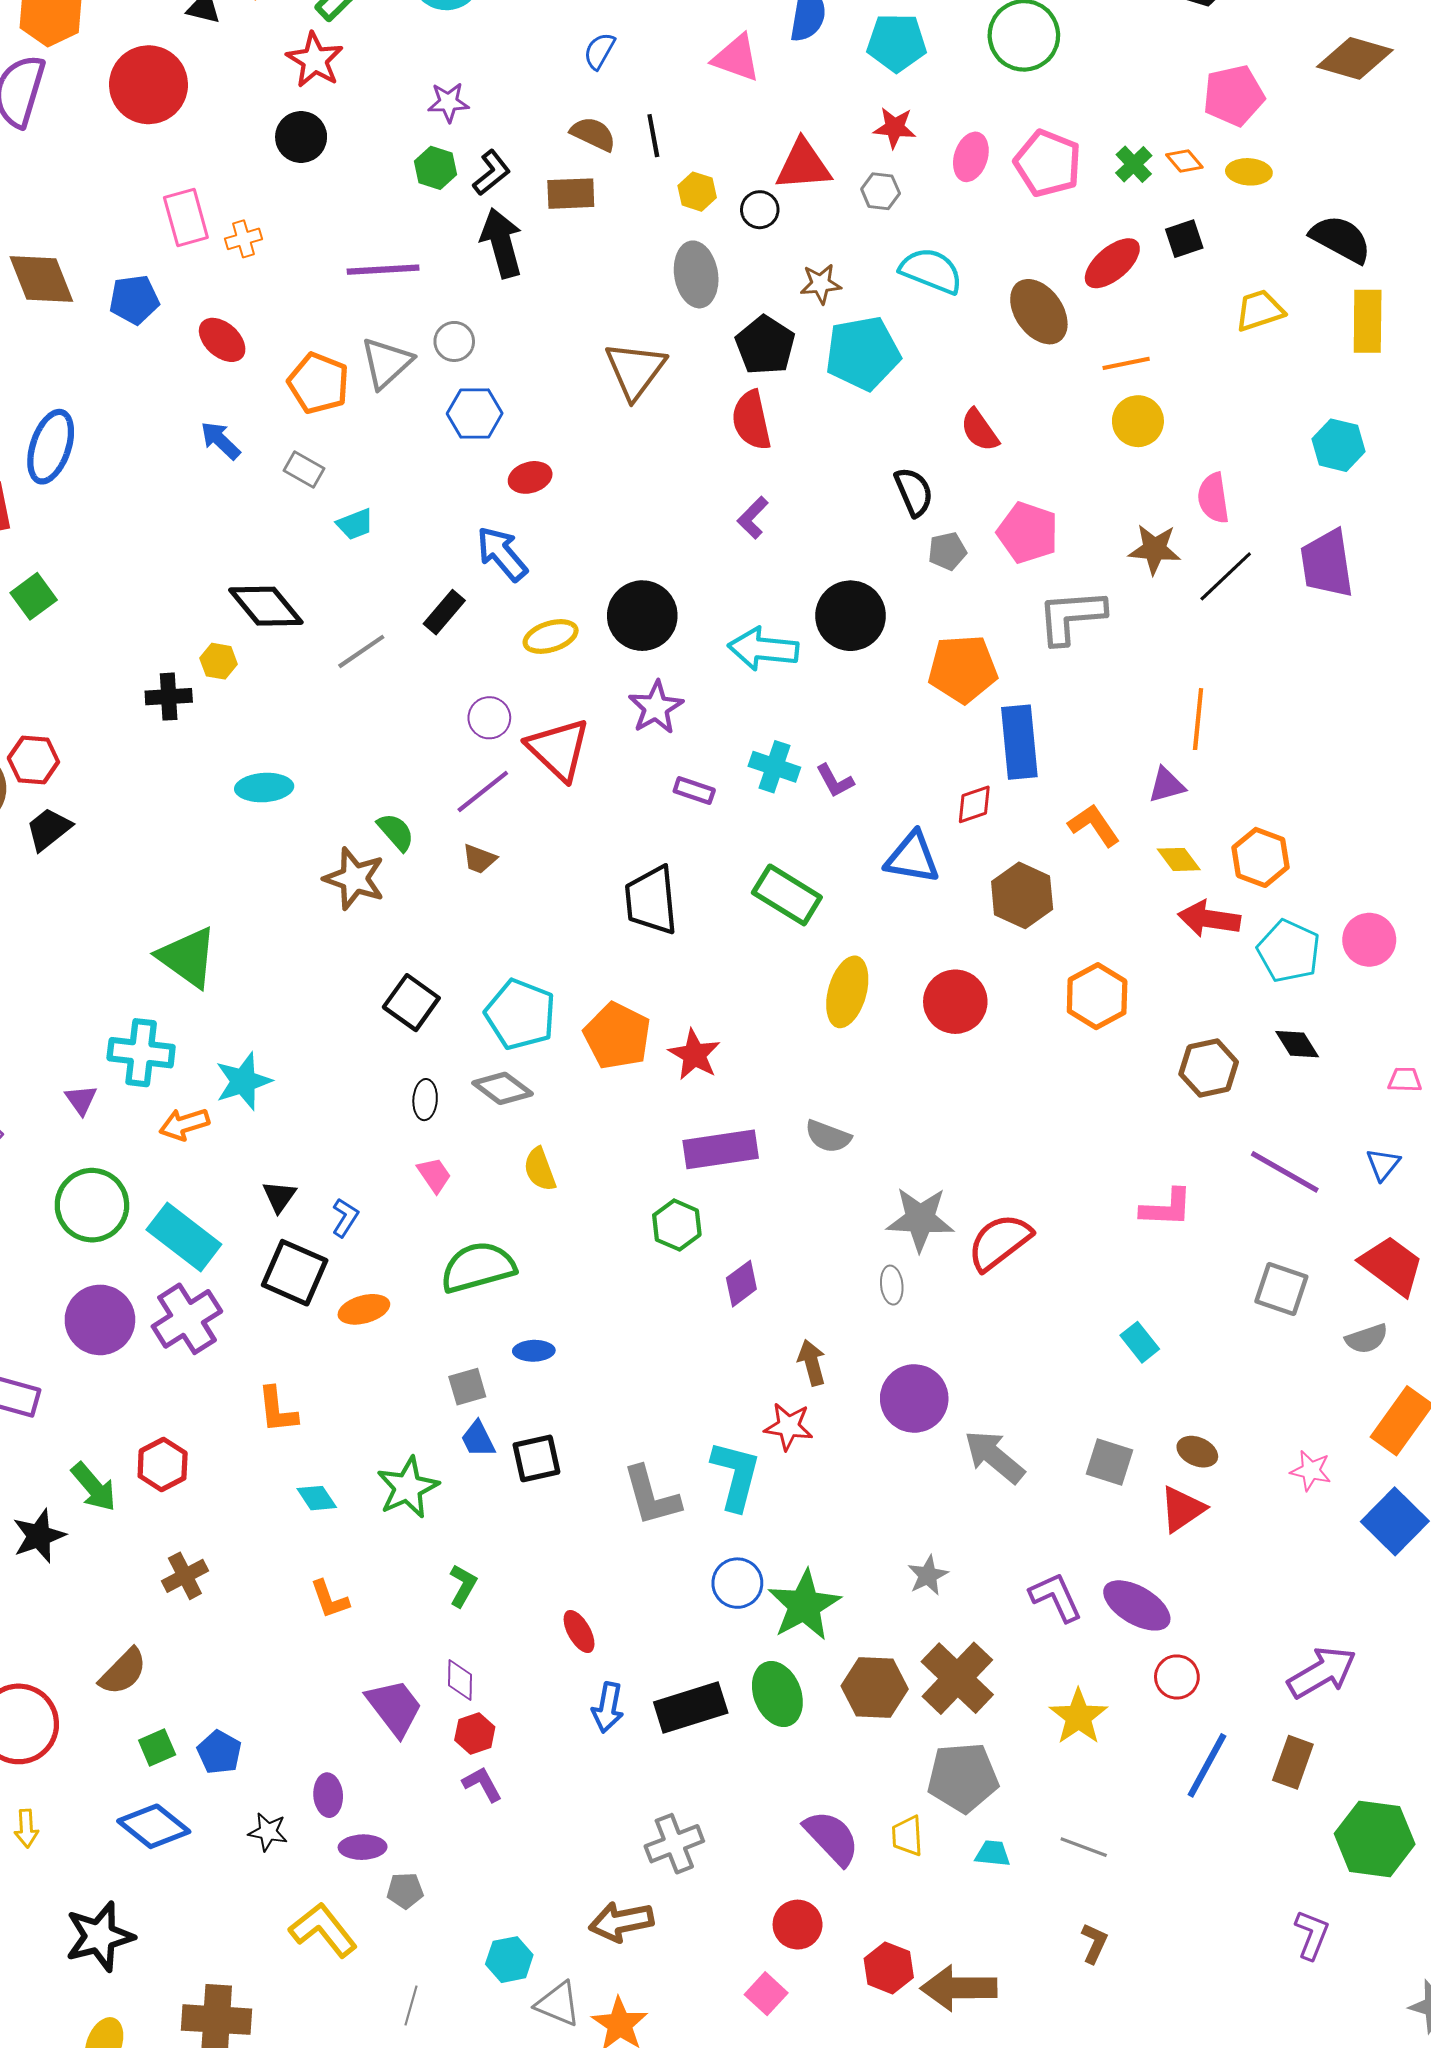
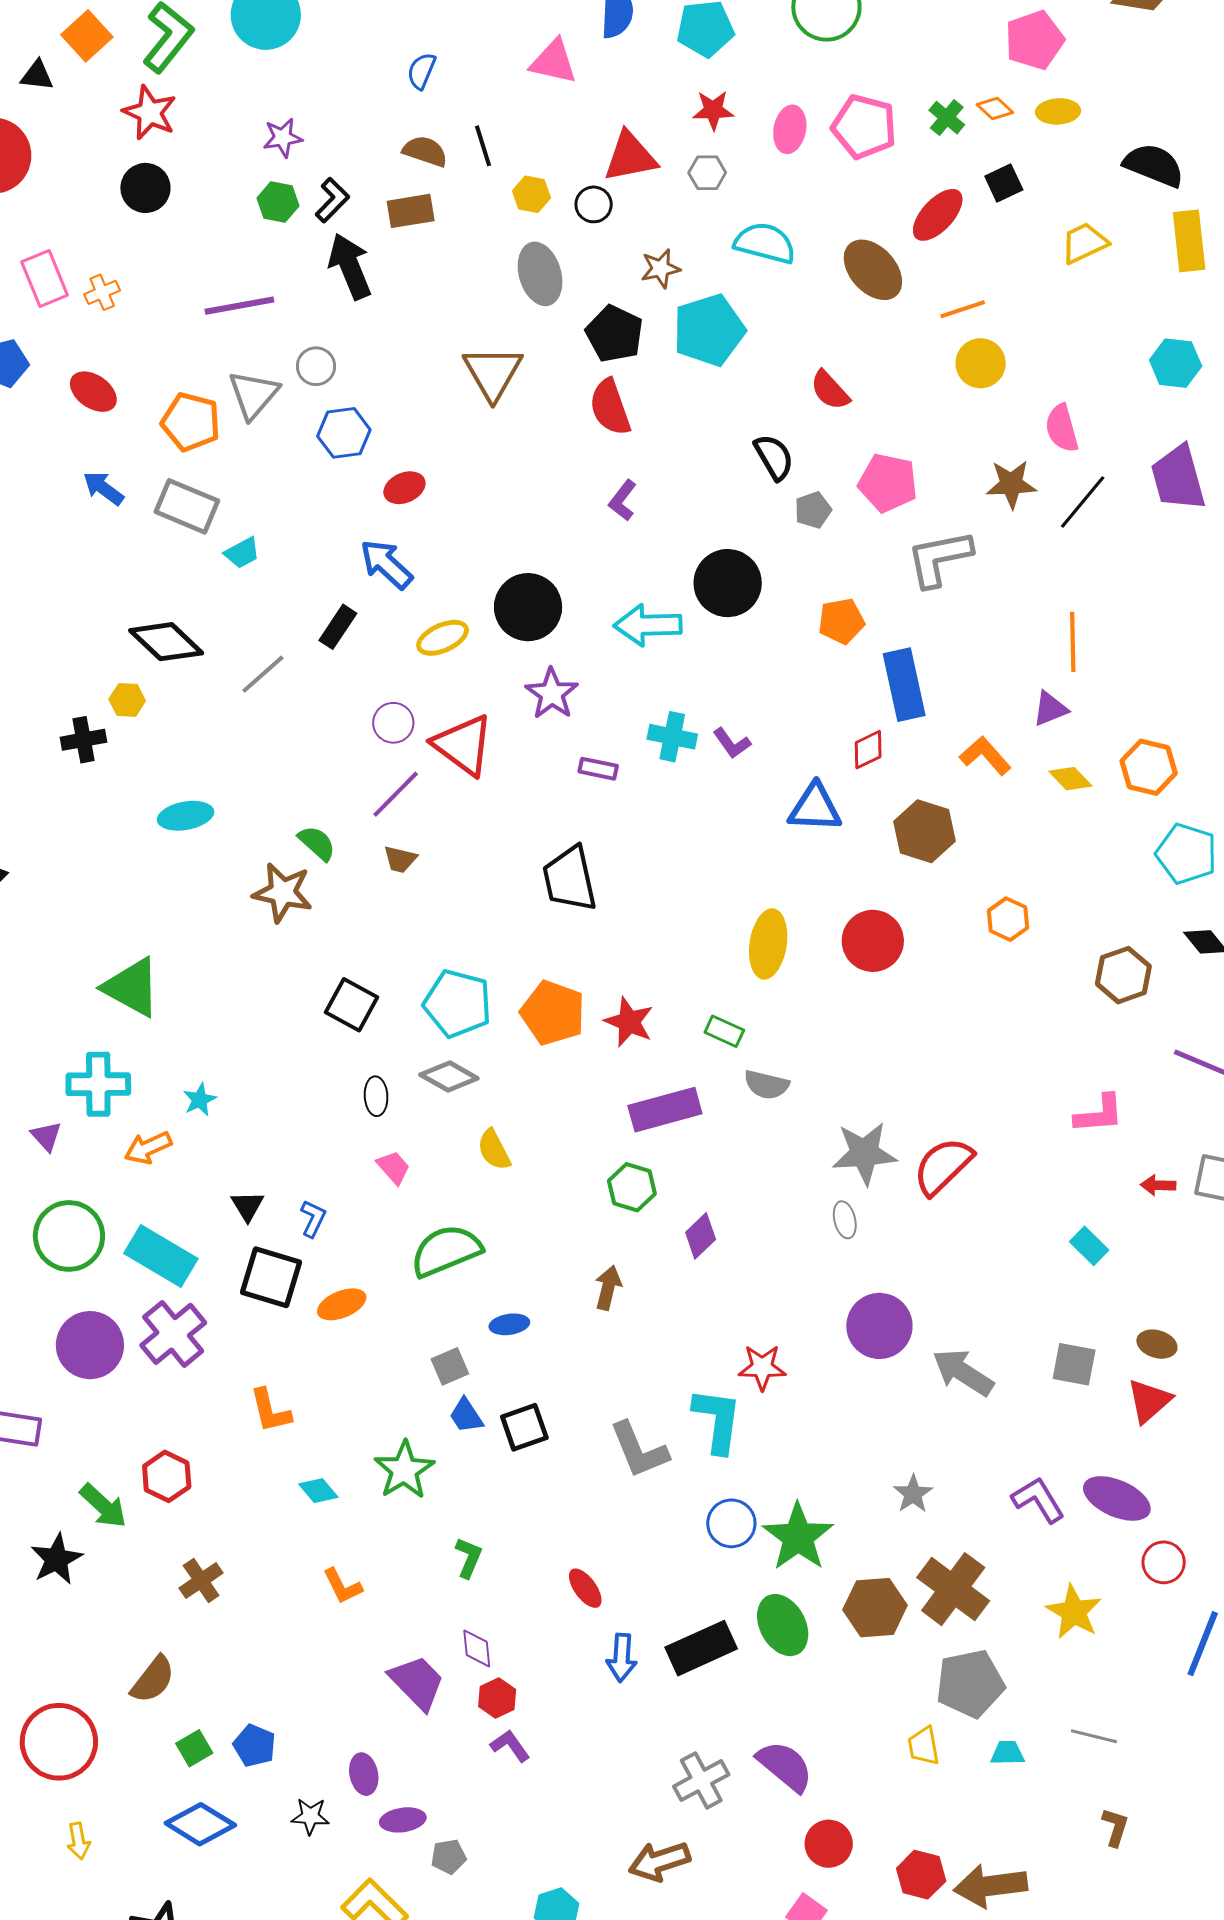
gray rectangle: (304, 469) -> (187, 506), size x1.6
orange pentagon: (963, 669) -> (841, 621), size x0.7
green rectangle: (787, 895) -> (724, 1031), moved, size x0.6
red arrow: (1209, 919) -> (1158, 1185), moved, size x0.6
orange hexagon: (1097, 996) -> (1008, 919), size x0.7
cyan star: (243, 1081) -> (200, 1100), size x0.6
brown arrow: (812, 1363) -> (608, 1288), moved, turned 36
purple semicircle: (832, 1838) -> (785, 1766), moved

